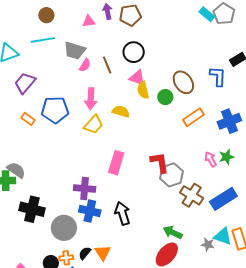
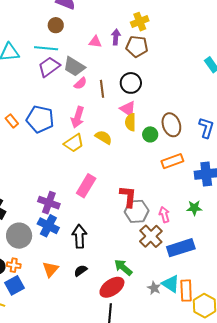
purple trapezoid: (25, 83) -> (49, 67), moved
pink arrow: (211, 159) -> (164, 215), moved
black semicircle: (85, 253) -> (81, 271), moved

